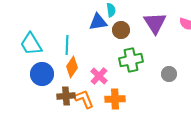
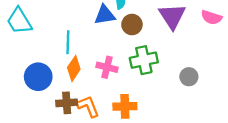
cyan trapezoid: (31, 44) -> (19, 21), moved
pink cross: (99, 76) -> (107, 67), moved, turned -30

